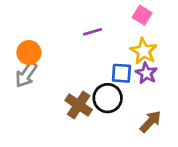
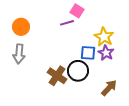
pink square: (142, 15) -> (77, 11), moved
orange circle: (29, 52) -> (21, 27), moved
gray arrow: (26, 75) -> (19, 54), turned -30

